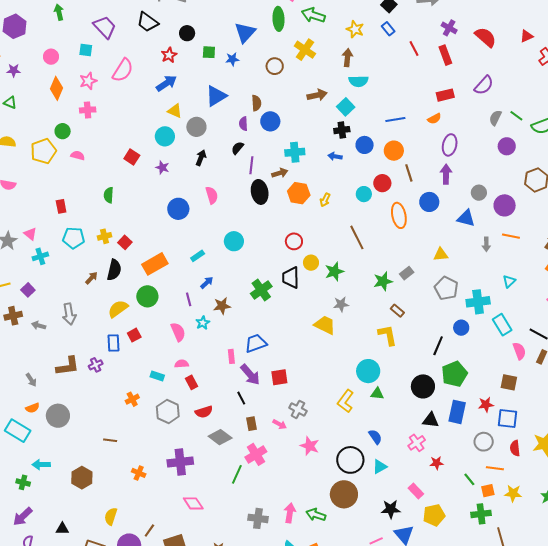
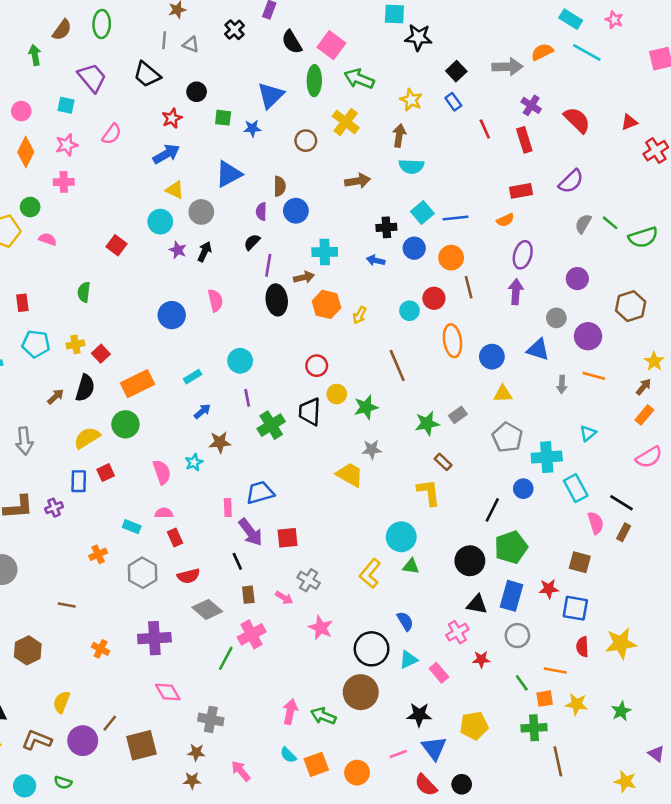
pink semicircle: (123, 70) -> (112, 134), size x0.7
cyan square: (346, 107) -> (422, 212), moved
purple circle: (507, 146) -> (577, 279), moved
purple star: (162, 168) -> (178, 250), moved
blue circle: (429, 202) -> (492, 357), moved
purple line: (189, 299) -> (247, 398), moved
gray circle: (484, 442) -> (517, 636), moved
pink rectangle: (416, 491) -> (439, 673), moved
gray cross: (258, 518) -> (211, 719), moved

